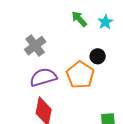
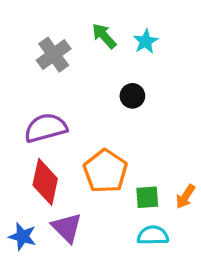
gray cross: (35, 46) -> (54, 55), moved
orange pentagon: (80, 75) -> (105, 171), moved

